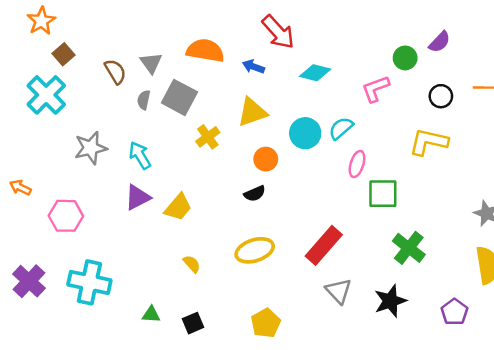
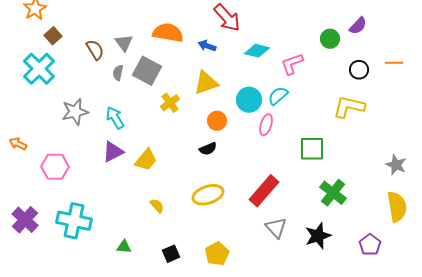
pink L-shape: (376, 89) -> (292, 64), moved
pink ellipse: (357, 164) -> (266, 125), moved
black square: (193, 323) -> (171, 254), moved

